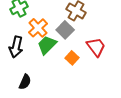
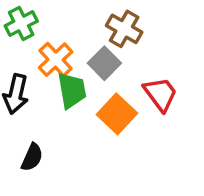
green trapezoid: (47, 45) -> (72, 90), turned 125
orange square: (72, 58) -> (117, 114), size x1.5

